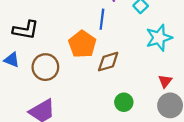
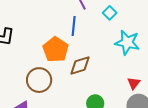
cyan star: (159, 38) -> (127, 43), turned 30
brown circle: (45, 67) -> (39, 80), moved

